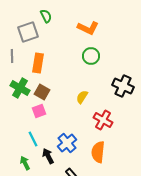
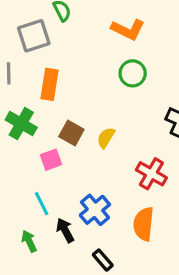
brown square: (42, 92) -> (71, 133), moved
yellow semicircle: (82, 97) -> (106, 138), moved

